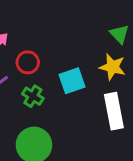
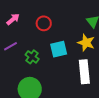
red circle: (28, 62) -> (44, 23), moved

